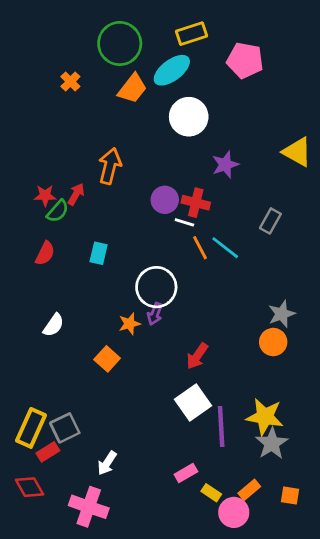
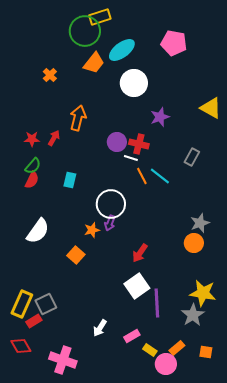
yellow rectangle: (192, 34) -> (100, 17), moved
orange cross: (70, 82) -> (50, 75), moved
green semicircle: (58, 211) -> (33, 166), moved
white semicircle: (54, 325) -> (38, 231), size x1.5
yellow star: (265, 417) -> (203, 293), moved
white arrow: (107, 463) -> (100, 328), moved

